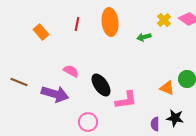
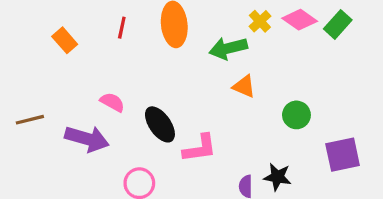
green arrow: (144, 37) -> (228, 48), size x1.6
brown line: (19, 82) -> (30, 120), turned -36
orange triangle: (167, 88) -> (244, 86), moved

